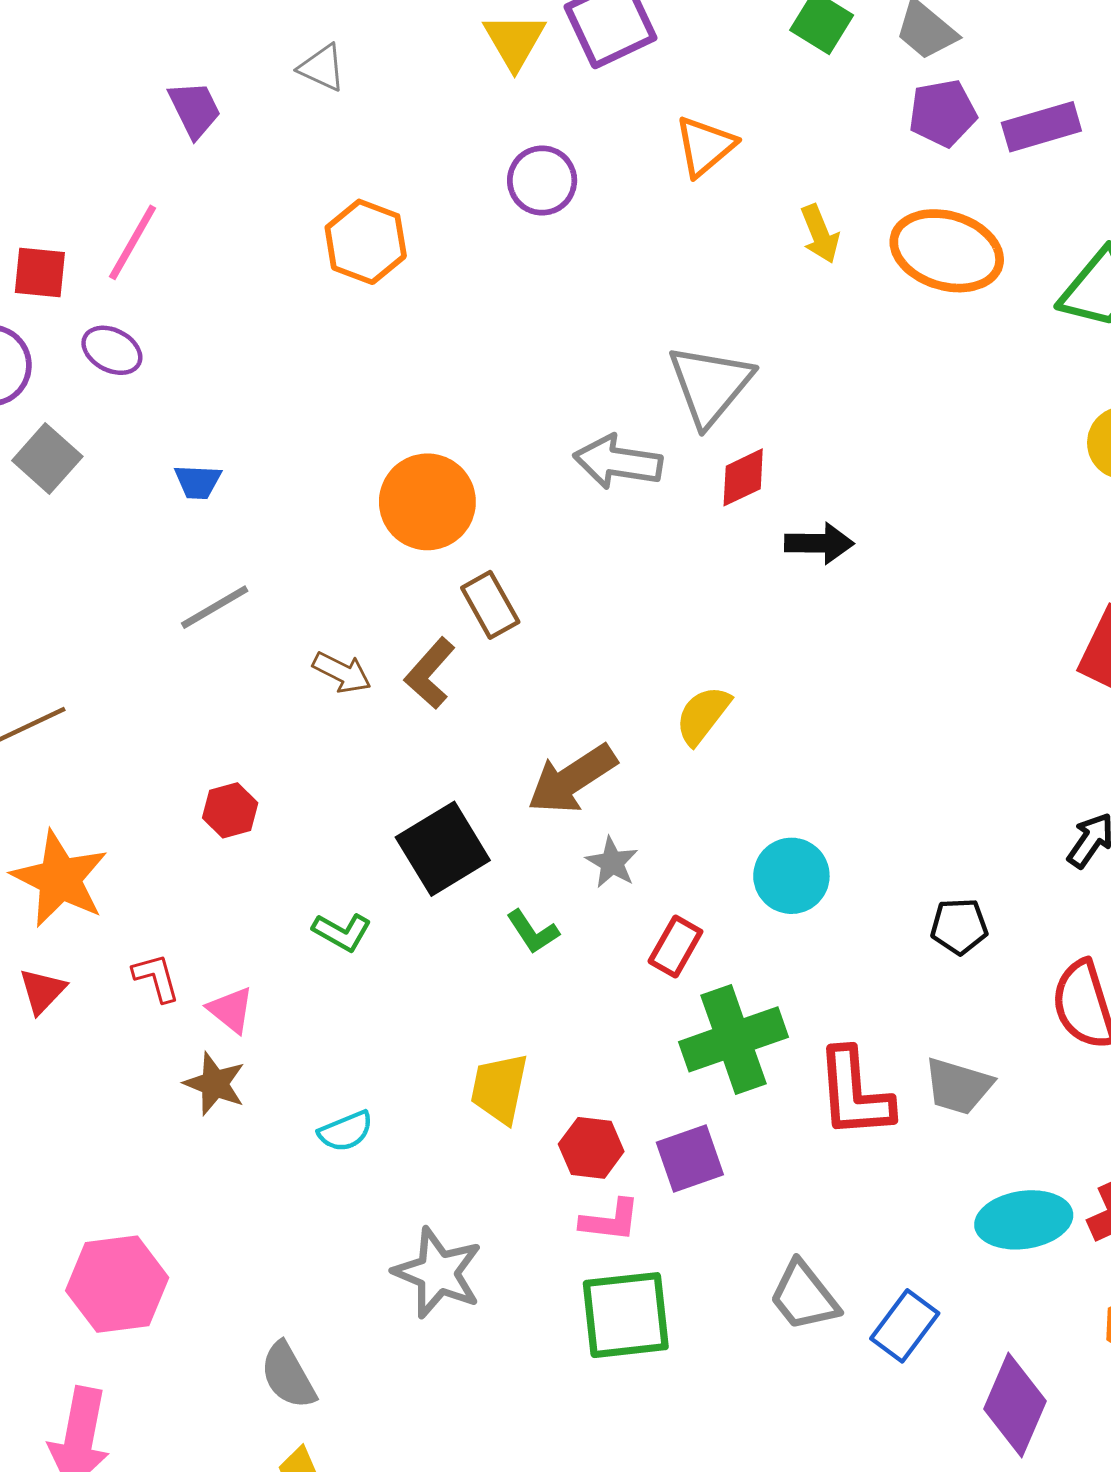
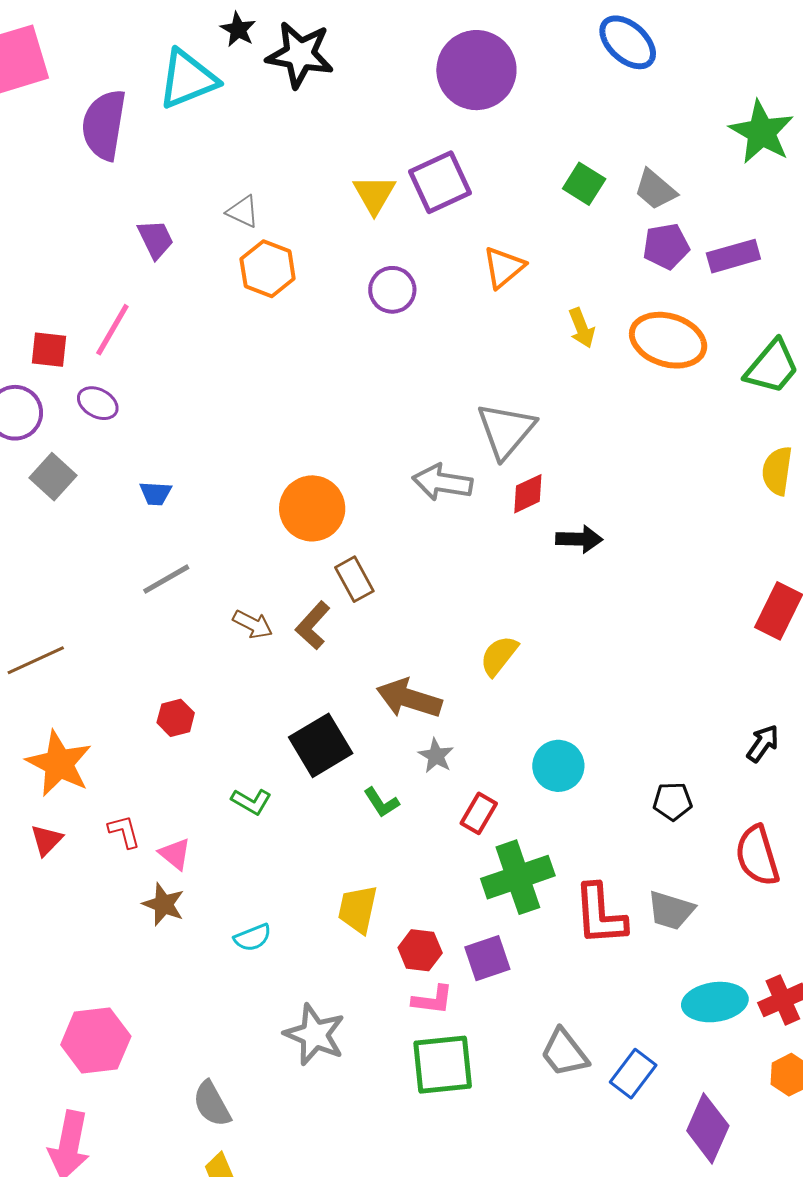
orange hexagon: (366, 242) -> (268, 269), moved
brown arrow: (572, 779) -> (409, 698), turned 50

